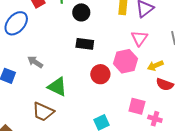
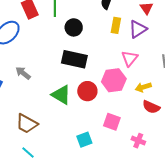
black rectangle: (85, 44) -> (74, 59), size x1.4
green triangle: (57, 87) -> (61, 95), moved
pink square: (137, 106) -> (112, 122), moved

